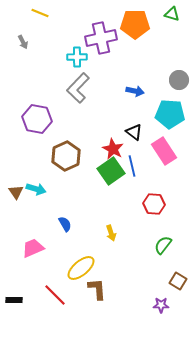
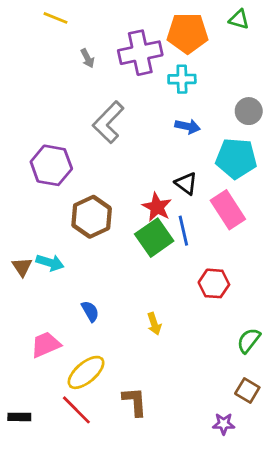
gray arrow: (23, 42) -> (87, 58), moved
cyan cross: (77, 57) -> (182, 79), moved
green semicircle: (163, 245) -> (249, 340), moved
yellow ellipse: (81, 268) -> (86, 372), moved

